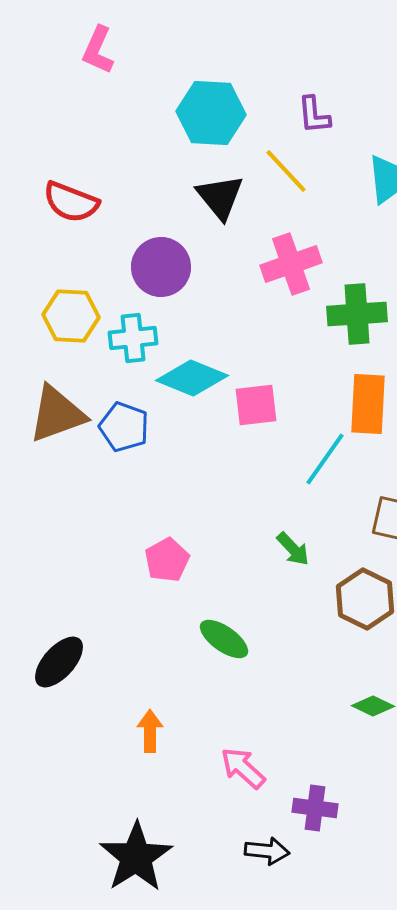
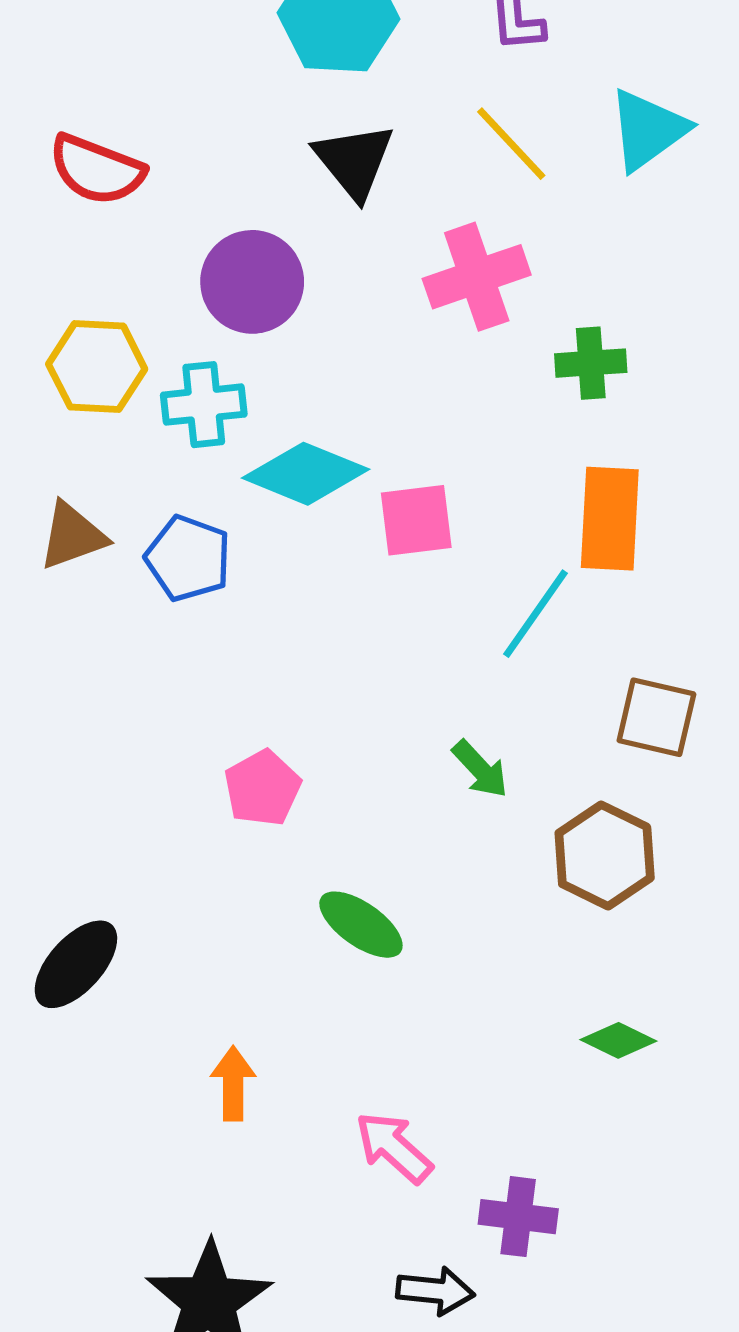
yellow line: (286, 171) -> (511, 144), moved
green cross: (357, 314) -> (591, 363), size x0.7
brown triangle: (57, 414) -> (72, 536), size x0.7

